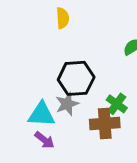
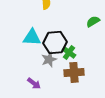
green cross: (117, 104) -> (69, 52), moved
cyan triangle: (41, 114) -> (32, 37), moved

